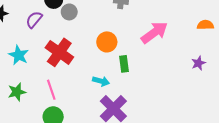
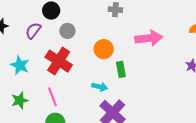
gray circle: (69, 12) -> (67, 31), moved
pink arrow: (154, 32) -> (149, 38), turned 32

